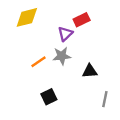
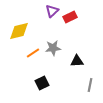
yellow diamond: (27, 17) -> (19, 31), moved
purple triangle: (65, 34) -> (52, 11), moved

